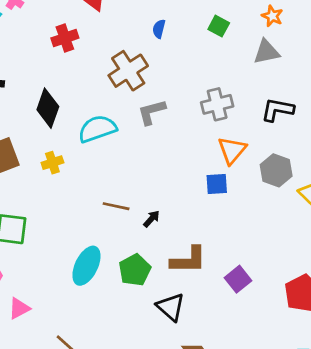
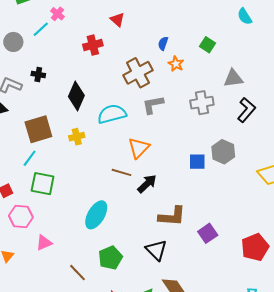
orange star: (272, 16) -> (176, 64), moved
gray triangle: (266, 52) -> (233, 78), moved
black L-shape: (277, 110) -> (246, 110), turned 115
orange triangle: (232, 150) -> (139, 148), moved
gray hexagon: (276, 170) -> (223, 152), moved
black arrow: (151, 219) -> (147, 184), size x1.5
green pentagon: (135, 270) -> (110, 258), moved

